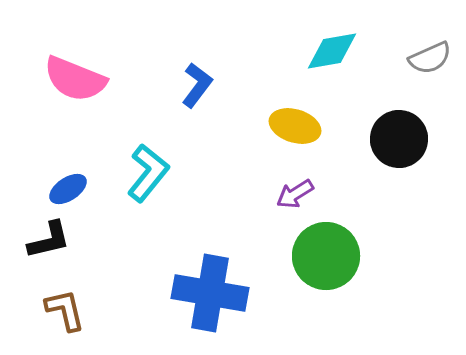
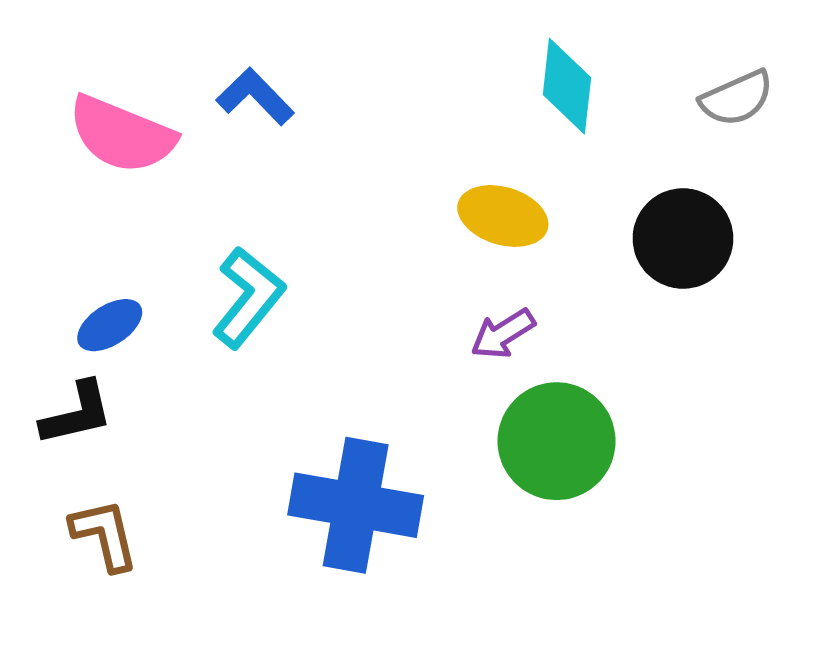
cyan diamond: (332, 51) -> (567, 86), turned -74
blue L-shape: (197, 85) -> (255, 96), moved, turned -81

